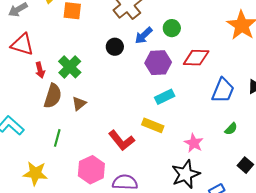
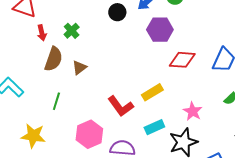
red diamond: (196, 58) -> (182, 60), moved
green cross: (70, 67) -> (72, 31), size x0.7
cyan rectangle: (165, 97) -> (154, 127), moved
yellow rectangle: (153, 125) -> (152, 92), turned -55

